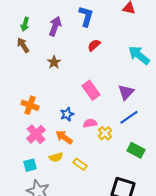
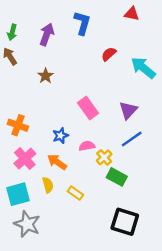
red semicircle: (94, 45) -> (109, 54), moved
green rectangle: (136, 150) -> (117, 177), moved
yellow semicircle: (56, 157) -> (48, 185), turned -88
cyan square: (30, 165) -> (18, 194), size x1.5

